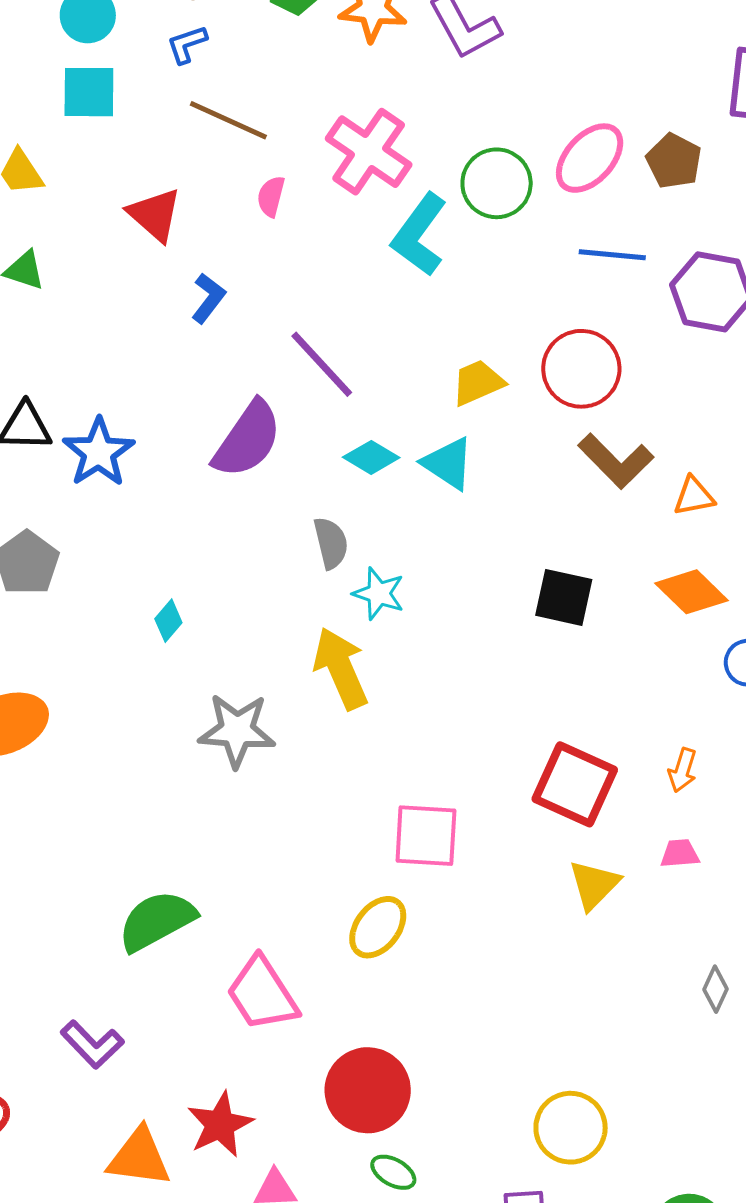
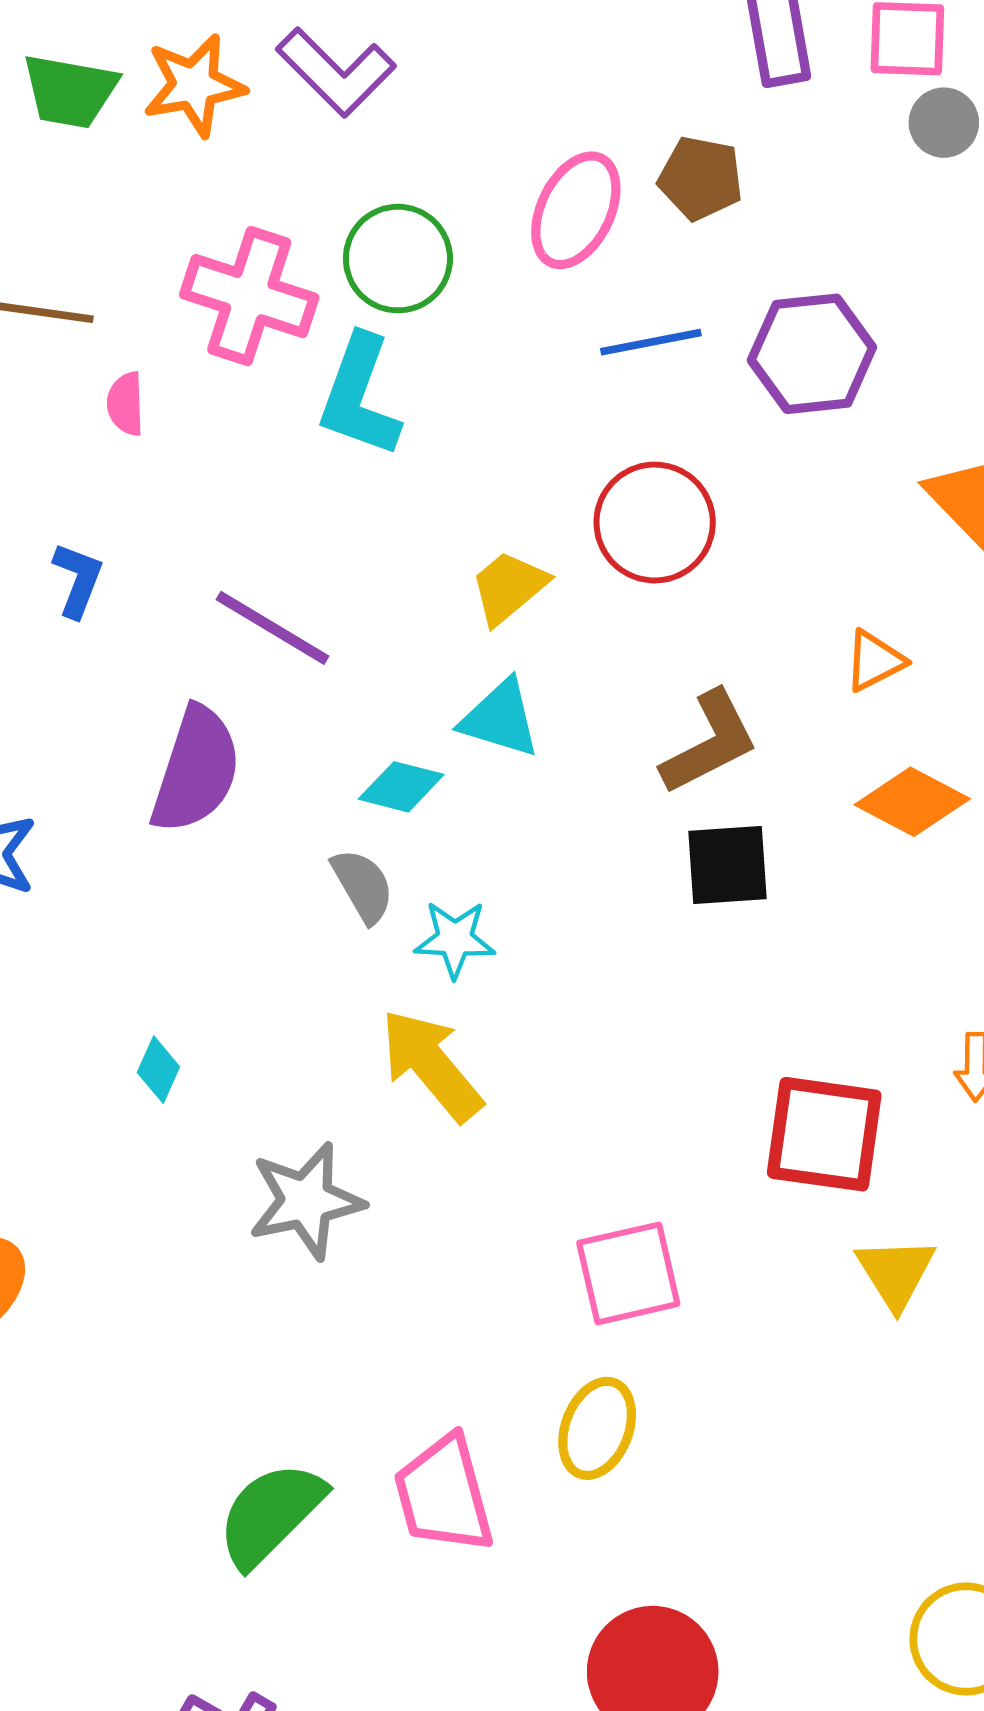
green circle: (497, 183) -> (398, 259), moved
cyan diamond: (371, 457) -> (401, 787), moved
brown L-shape: (616, 461) -> (710, 743), moved, turned -56
pink trapezoid: (262, 994) -> (444, 1494), moved, turned 34

